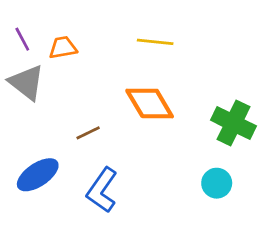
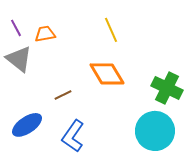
yellow line: (155, 42) -> (111, 30), turned 60
cyan circle: (217, 183) -> (155, 131), size x1.8

